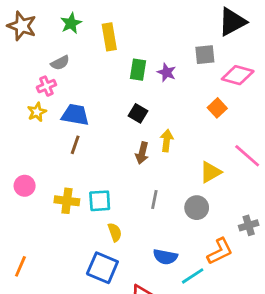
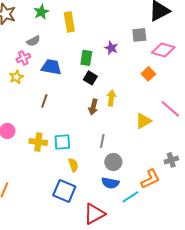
green rectangle: (138, 70) -> (86, 58), moved
blue trapezoid: (75, 115) -> (51, 67), moved
gray circle: (197, 208) -> (113, 162), moved

